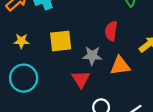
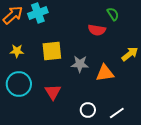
red semicircle: (111, 31) -> (97, 30), moved, turned -90
red triangle: (81, 79) -> (53, 92), moved

